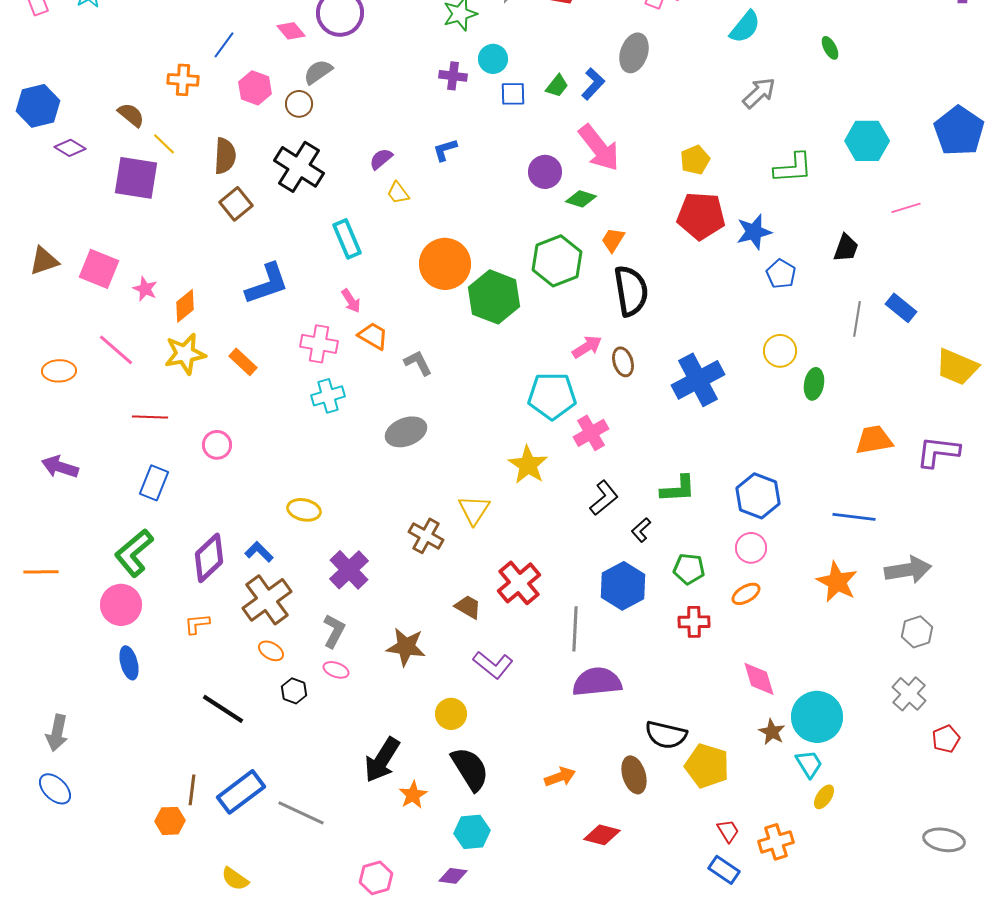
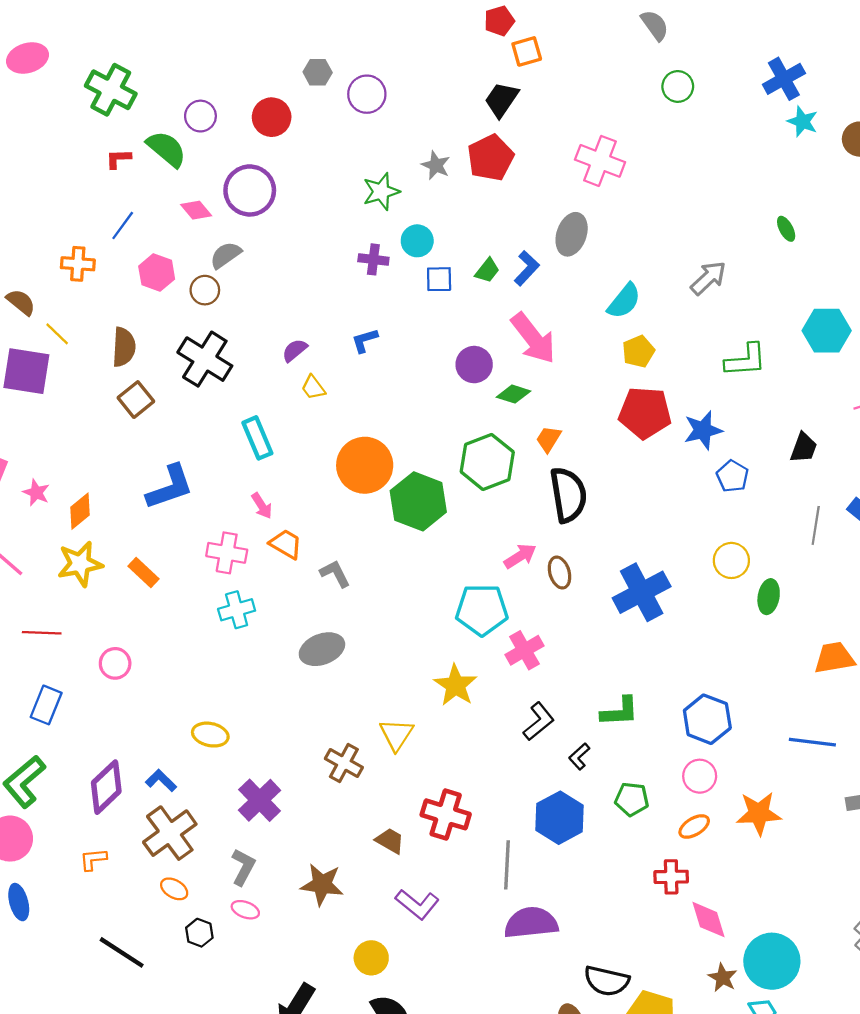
cyan semicircle: (745, 27) -> (624, 301), moved
orange star: (837, 582) -> (759, 813), moved, turned -30
red cross: (519, 583) -> (446, 814), turned -33
red cross: (694, 622) -> (671, 877), moved

